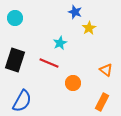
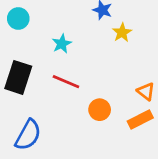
cyan star: (60, 43) -> (62, 44), moved
orange rectangle: (102, 102) -> (140, 119), moved, turned 36

